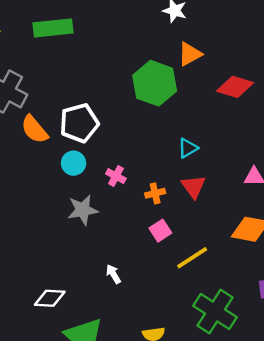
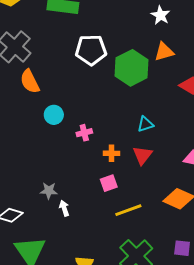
white pentagon: (79, 123) -> (91, 50), moved
pink cross: (116, 176) -> (84, 133), turned 35
gray star: (83, 210) -> (49, 191), moved, size x0.7

